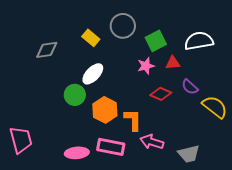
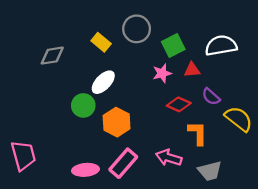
orange L-shape: (133, 120) -> (198, 133), moved
pink rectangle: (111, 147) -> (123, 163), turned -60

